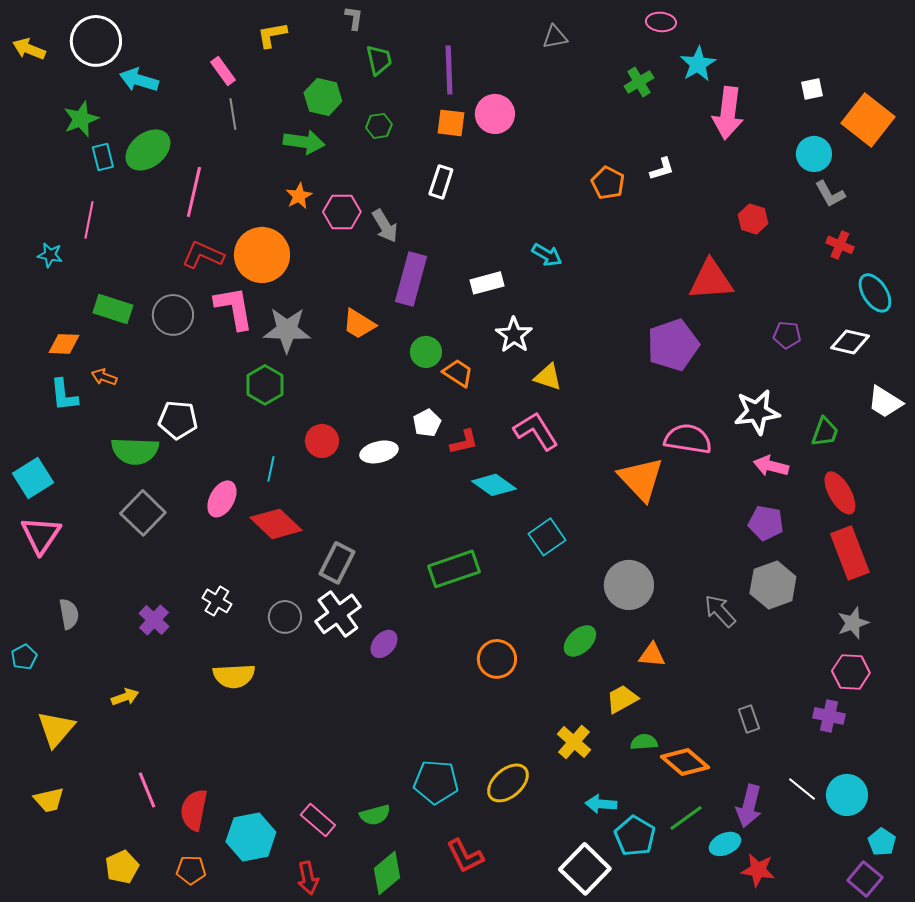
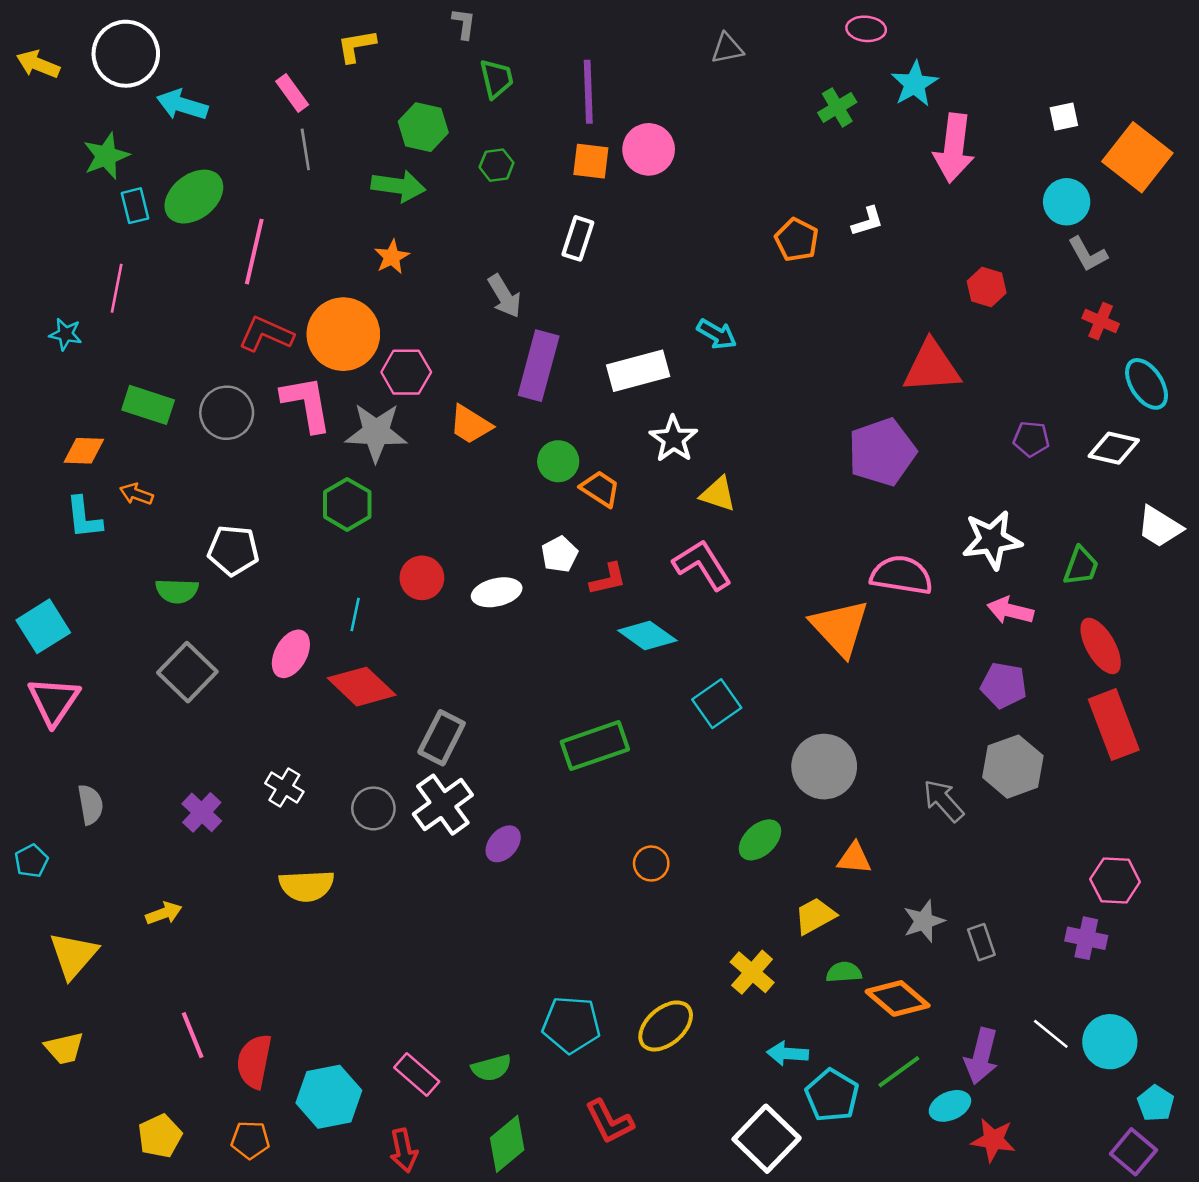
pink hexagon: (342, 212) -> (406, 372), moved
white rectangle: (487, 283) -> (638, 371), size x1.4
green semicircle: (135, 451) -> (177, 591), size x0.7
gray star: (853, 623) -> (924, 921), moved
orange circle: (497, 659) -> (651, 863), size x0.7

